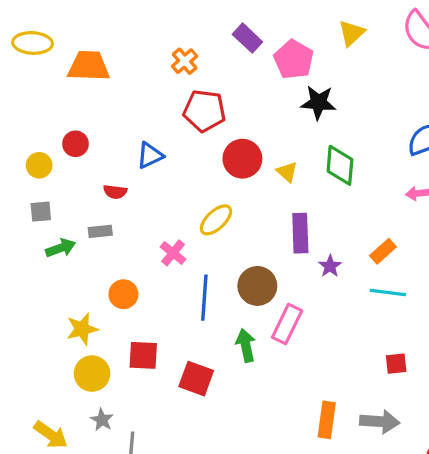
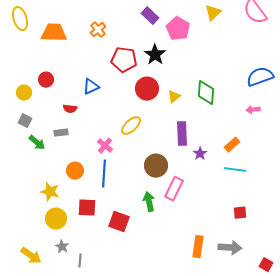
yellow ellipse: (33, 43) -> (20, 19), turned 70
orange cross: (185, 61) -> (98, 30), moved
black star: (318, 102) -> (155, 55), moved, turned 30
yellow triangle: (287, 172) -> (174, 97), turned 40
gray square: (41, 212) -> (25, 121), turned 32
green arrow: (61, 248) -> (37, 143), turned 60
blue line: (204, 298) -> (104, 174), moved
yellow star: (82, 329) -> (50, 192), turned 30

